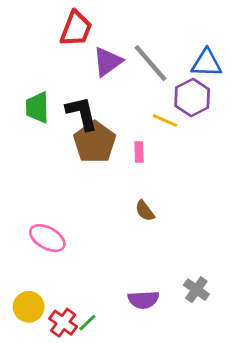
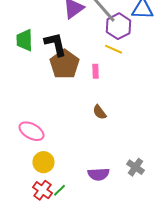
purple hexagon: (192, 98) -> (118, 26), moved
yellow circle: (29, 307) -> (43, 162), moved

